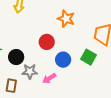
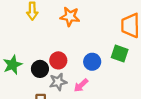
orange star: (66, 19) -> (70, 17), moved
red circle: (47, 42) -> (58, 60), moved

